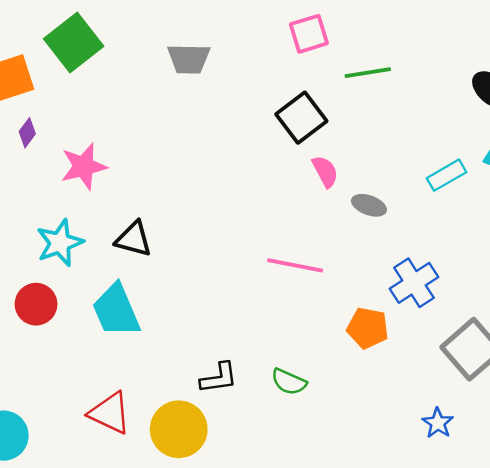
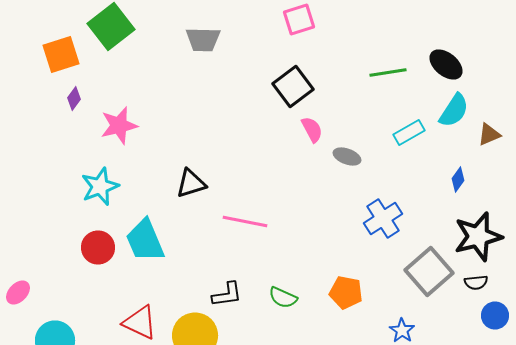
green line: (368, 73) -> (388, 72), moved
black triangle: (134, 239) -> (191, 184), moved, turned -32
pink line: (295, 265) -> (245, 222), moved
red circle: (36, 304) -> (98, 248), moved
orange pentagon: (368, 328) -> (346, 292), moved

